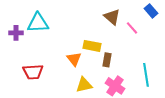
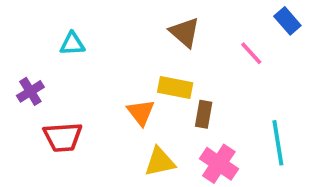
brown triangle: (112, 17) -> (185, 32), moved
cyan triangle: (38, 23) -> (72, 44), size x0.6
purple cross: (16, 33) -> (30, 91), moved, turned -32

